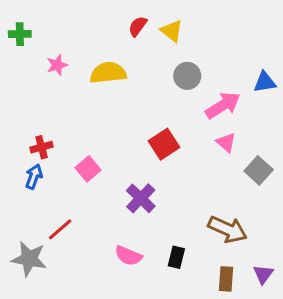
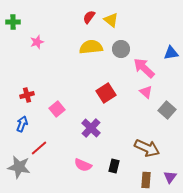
yellow semicircle: (108, 73) -> (91, 47), moved
pink arrow: (223, 105) -> (144, 68), turned -105
blue arrow: (34, 177) -> (22, 124), moved

